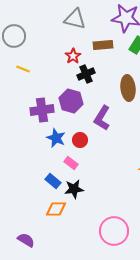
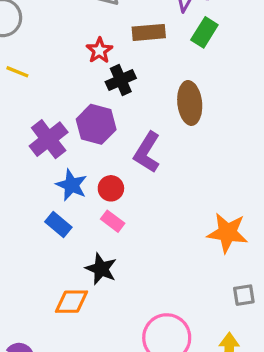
purple cross: (42, 110) -> (49, 139), turned -30
pink rectangle: (71, 163) -> (113, 221), moved
blue rectangle: (53, 181) -> (58, 224), moved
black star: (74, 189) -> (101, 269), turned 30

